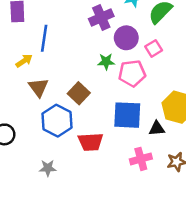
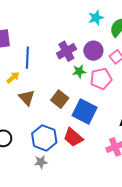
purple cross: (101, 17) -> (66, 51), moved
blue square: (127, 115) -> (85, 111), moved, turned 30
blue hexagon: (57, 121) -> (44, 138), moved
red trapezoid: (91, 142) -> (73, 137), turned 50

